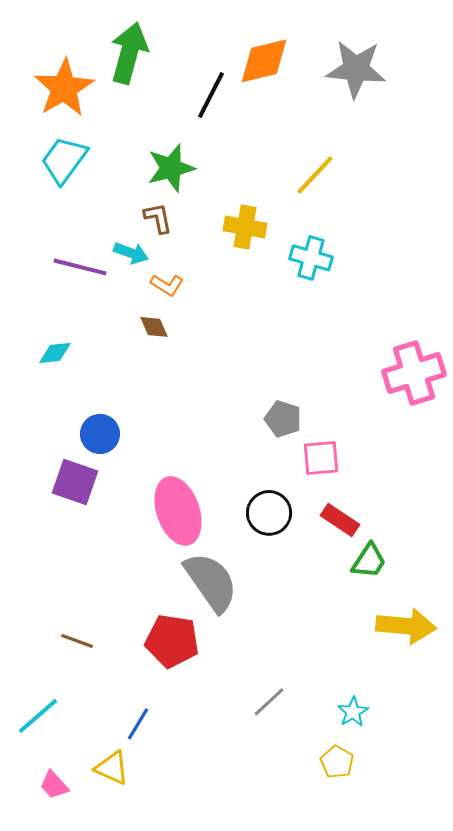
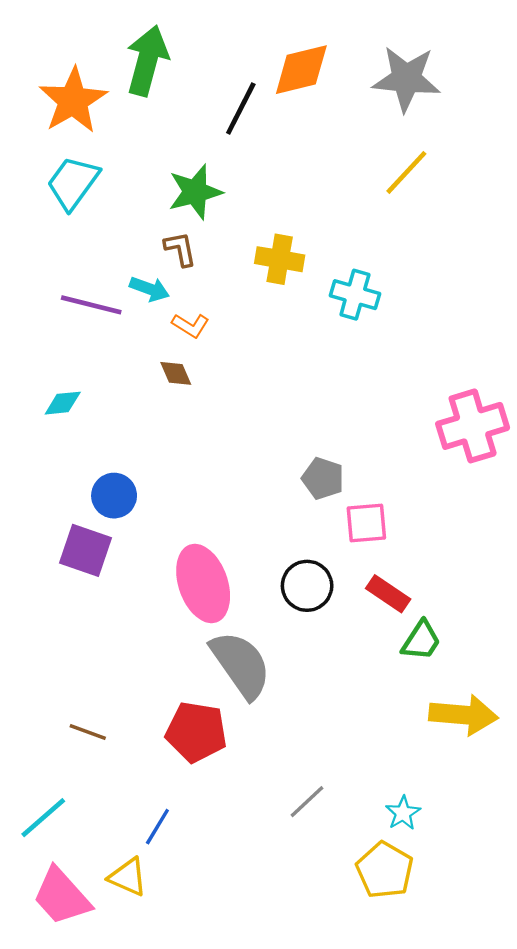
yellow line: (315, 175) -> (406, 172), moved
yellow pentagon: (337, 762) -> (385, 870), size x1.5
pink trapezoid: (54, 785) -> (62, 896), size x1.8

